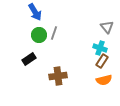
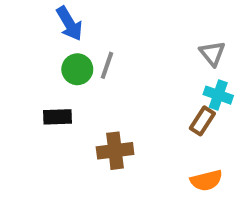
cyan cross: (100, 48) -> (218, 95), moved
black rectangle: (29, 59) -> (57, 117), turned 32
orange semicircle: (104, 80) -> (206, 180), moved

